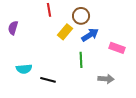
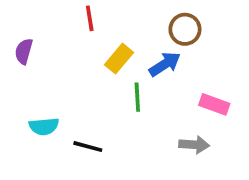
brown circle: (81, 16) -> (185, 29), moved
pink rectangle: (117, 48) -> (214, 104), moved
green line: (81, 60) -> (137, 97), moved

